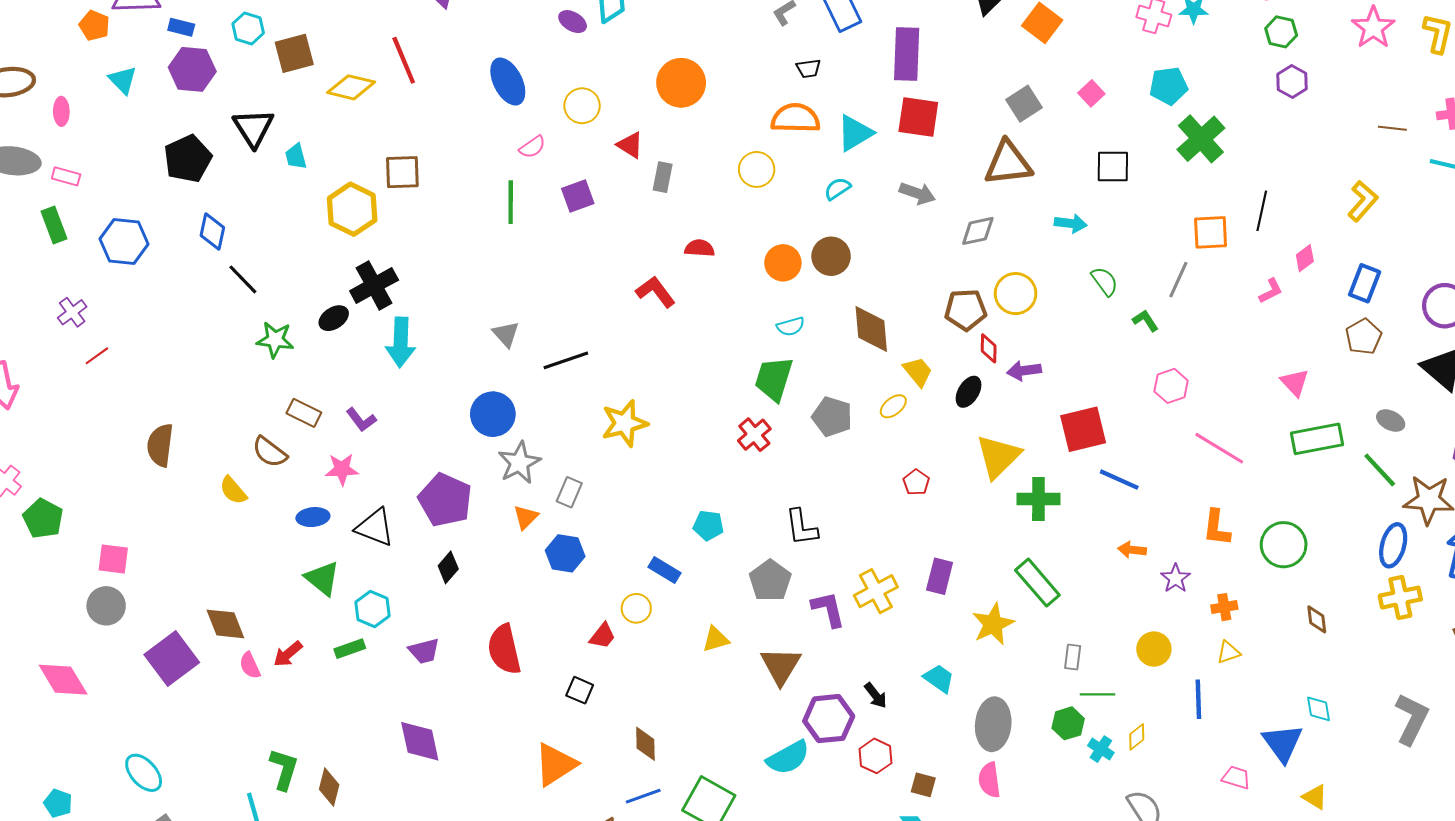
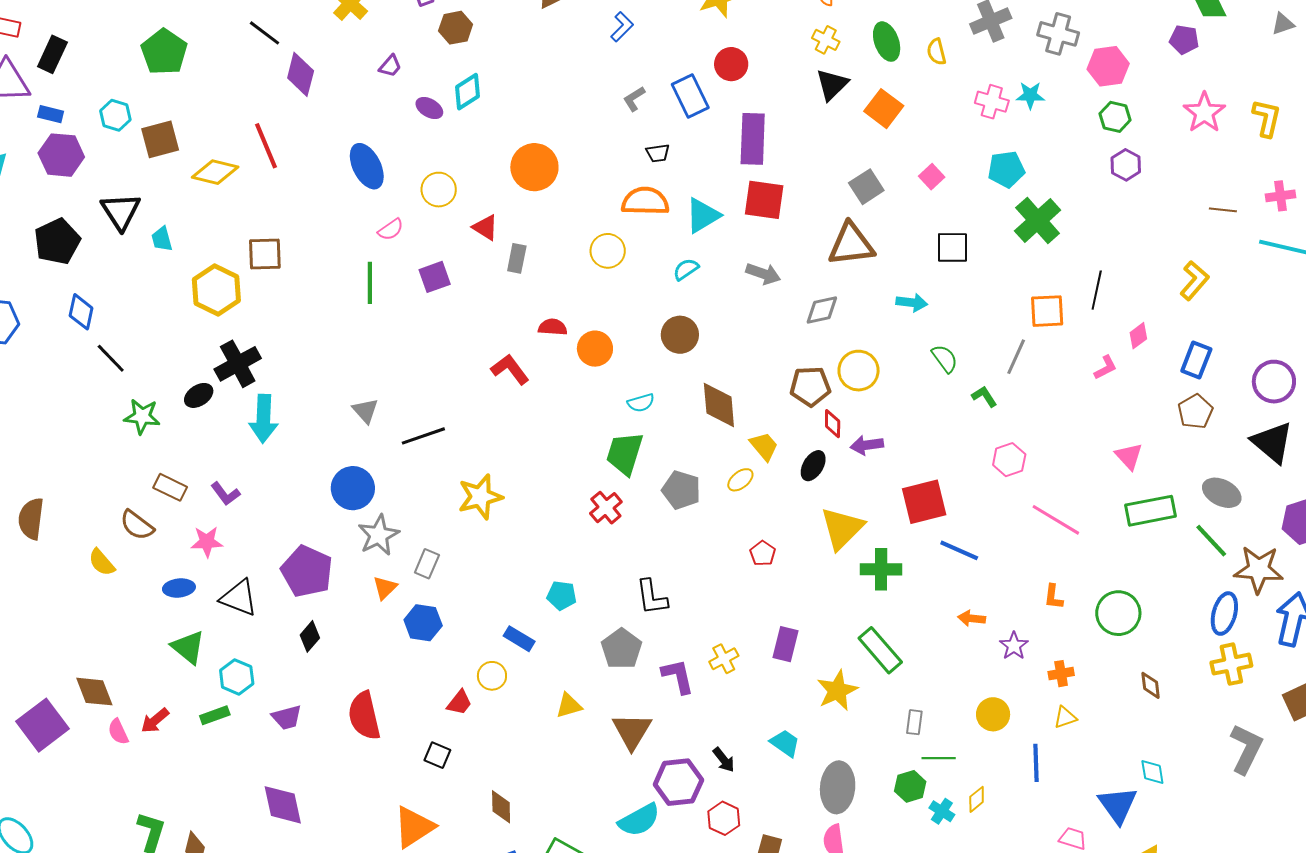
orange circle: (783, 263) -> (595, 349), moved
gray ellipse: (1391, 421) -> (1222, 493), size x1.4
orange L-shape: (1217, 528) -> (1053, 597), size x0.7
yellow cross: (876, 591) -> (724, 659), size x0.7
gray L-shape: (1412, 719) -> (1246, 749), moved

